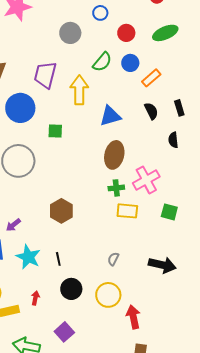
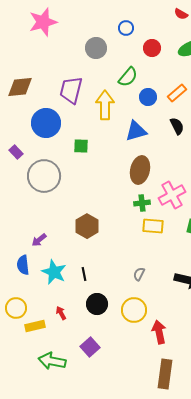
blue circle: (130, 63) -> (148, 97), moved
red arrow: (35, 298) -> (61, 313), turned -40

